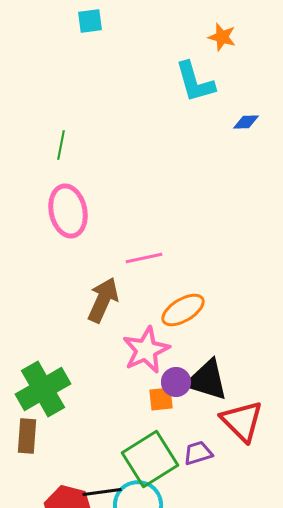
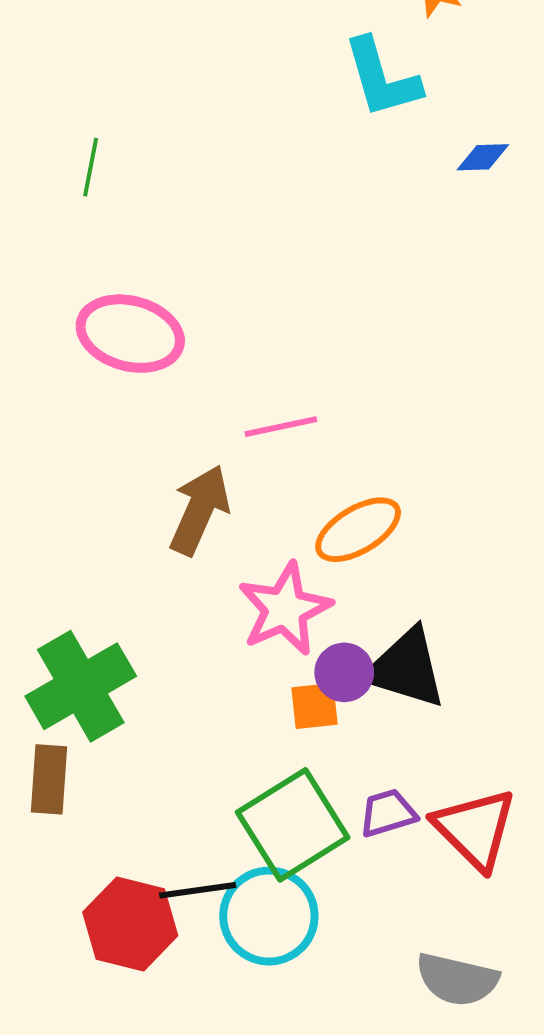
green line: (61, 145) -> (91, 167), moved
pink ellipse: (68, 211) -> (130, 334), turned -63
red triangle: (242, 421) -> (475, 829), moved

